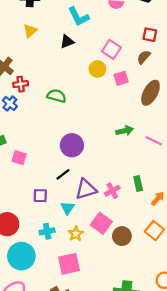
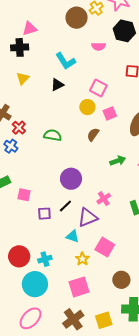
brown semicircle: (144, 57) -> (93, 134), moved
red cross: (21, 84) -> (19, 128), turned -32
pink cross: (112, 191) -> (104, 199), moved
purple square: (40, 196) -> (44, 214), moved
cyan triangle: (67, 208) -> (73, 236), turned -40
cyan cross: (47, 231) -> (45, 259), moved
brown circle: (122, 236) -> (121, 280), moved

